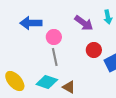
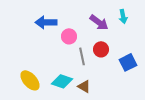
red circle: (94, 50) -> (101, 49), moved
gray line: (55, 57) -> (82, 56), moved

